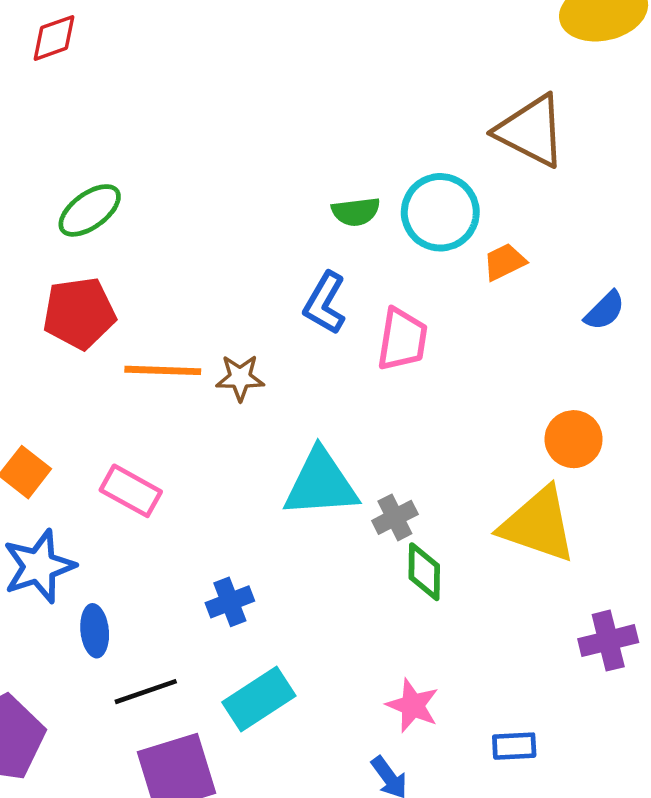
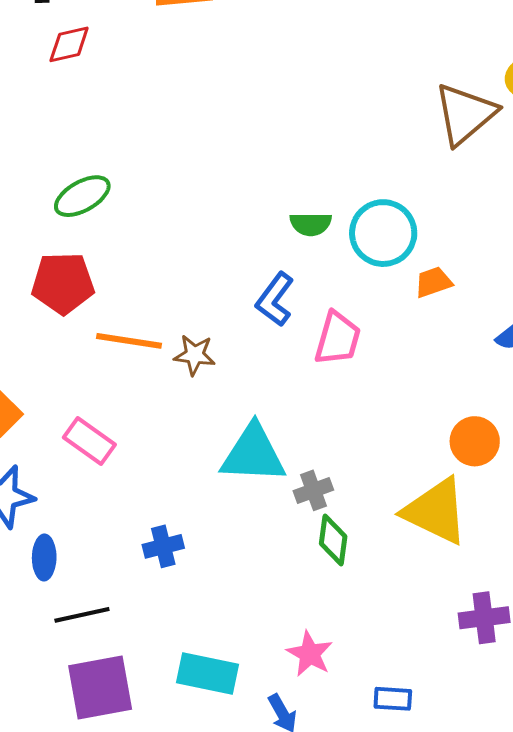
brown triangle: (531, 131) -> (465, 114), moved, turned 46
cyan rectangle: (259, 699) -> (208, 674), moved, turned 38

